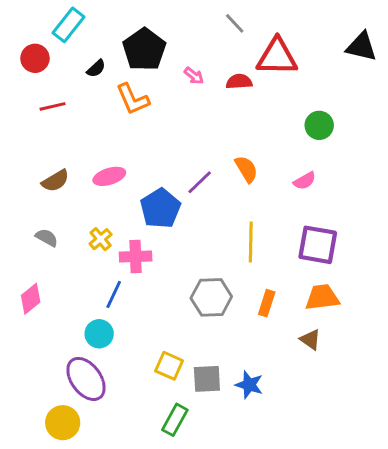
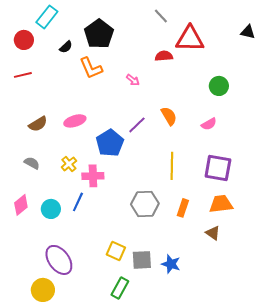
black triangle: (361, 47) -> (248, 32), size x0.7
pink arrow: (194, 76) -> (133, 80), moved
red line: (52, 106) -> (23, 75), moved
cyan circle: (99, 334) -> (51, 209), moved

